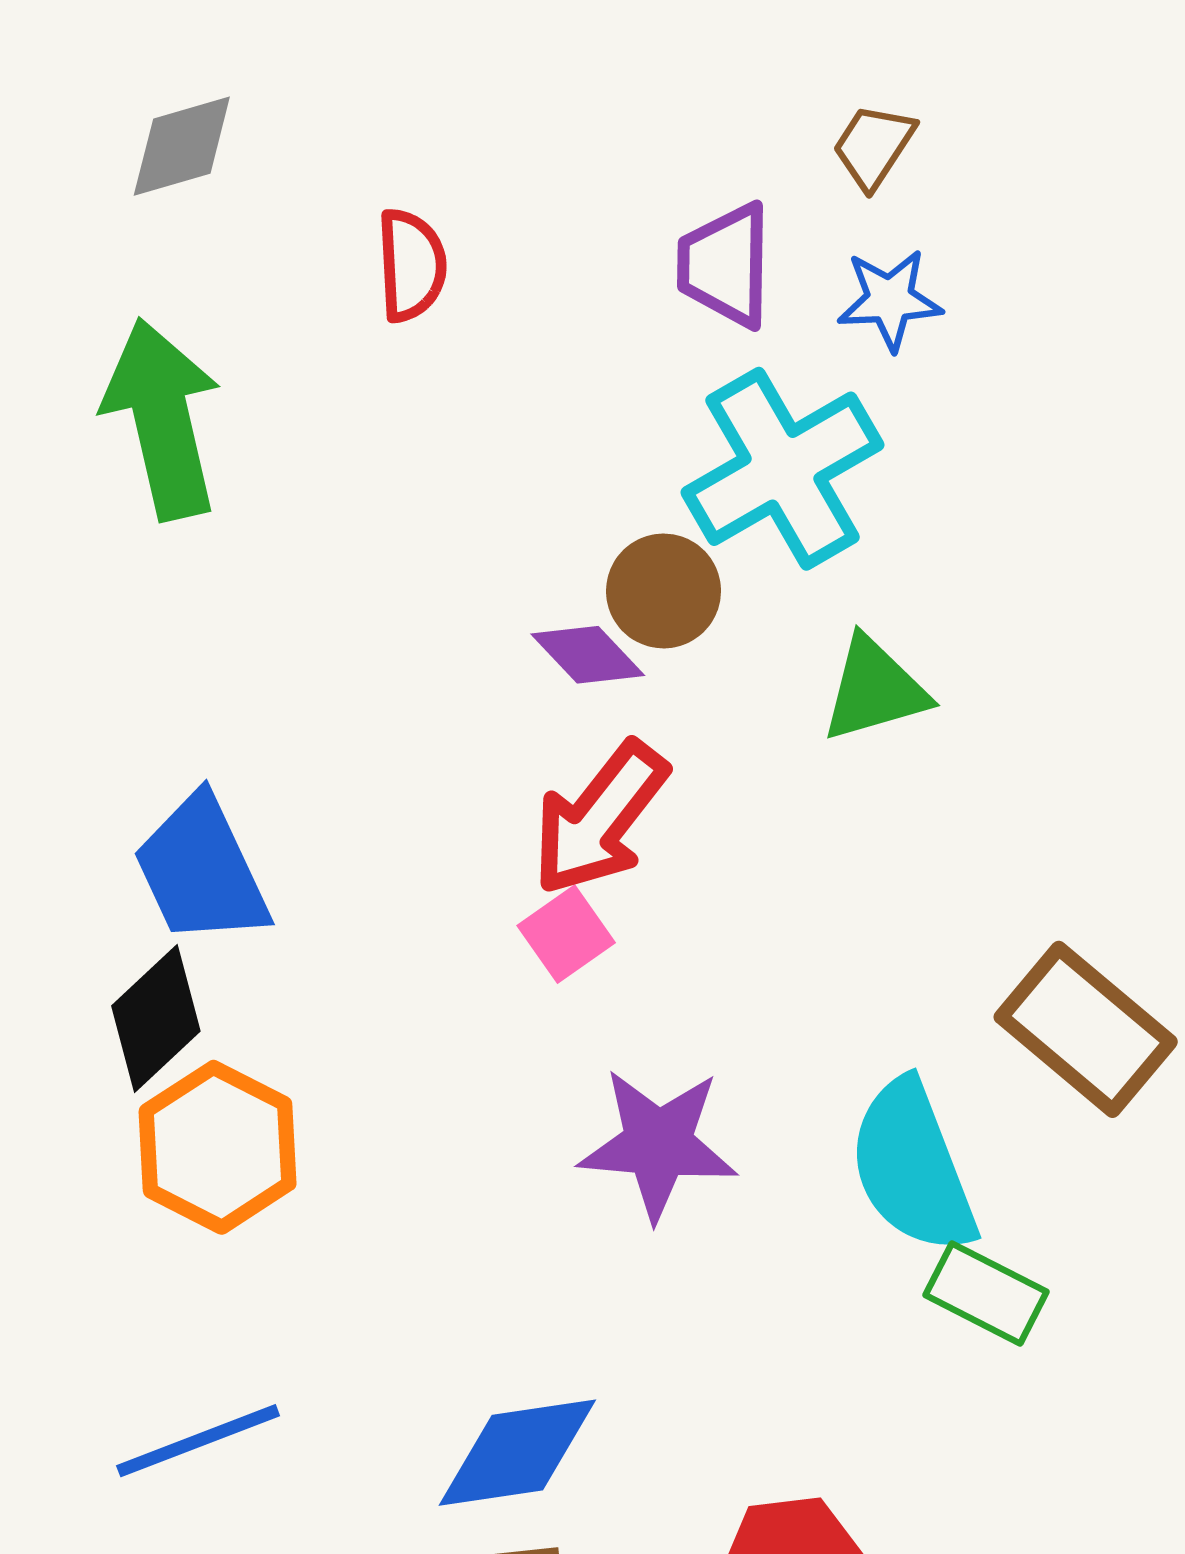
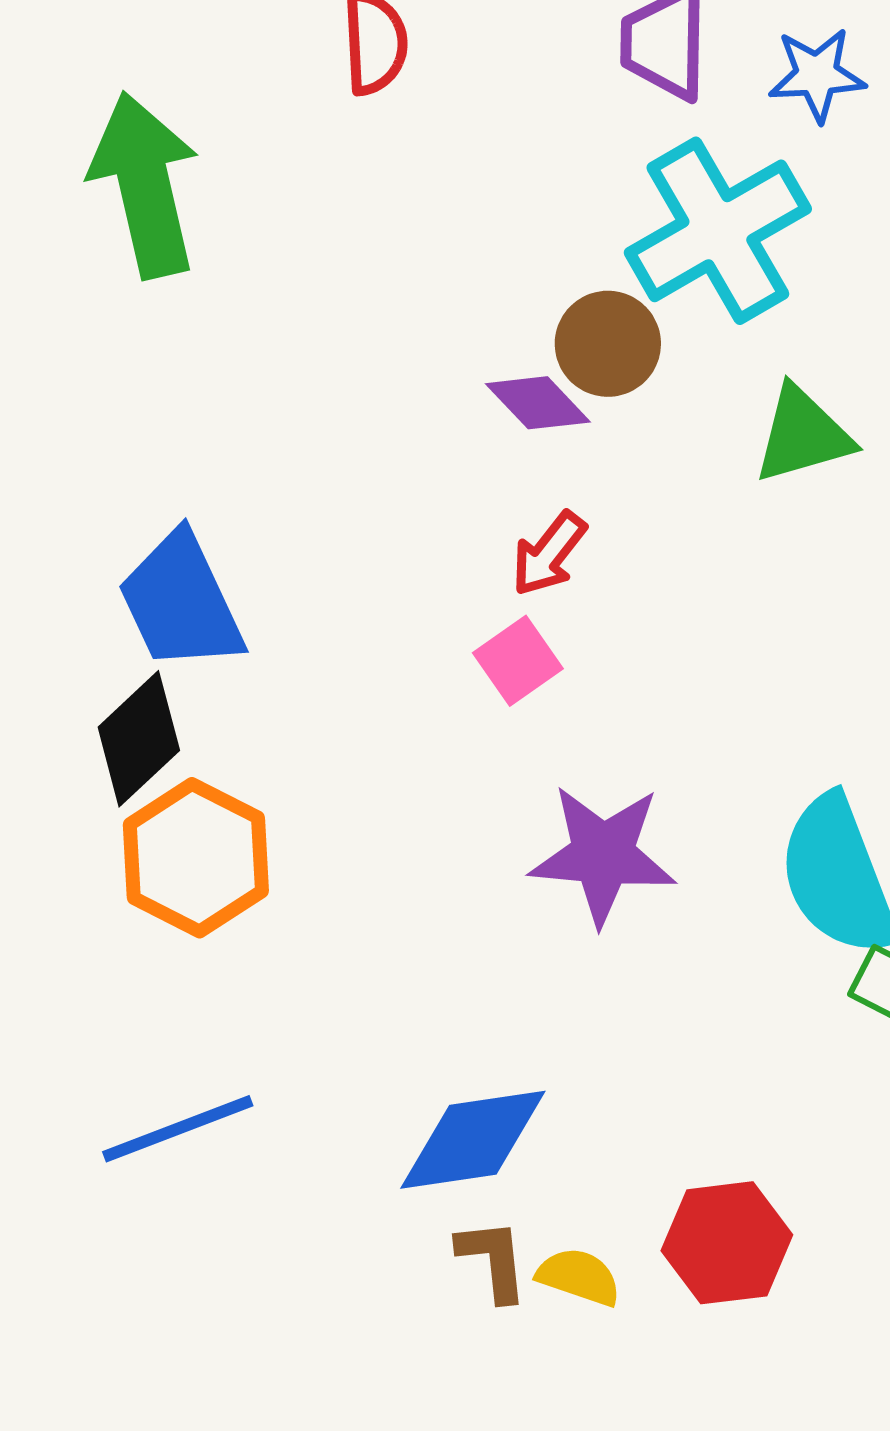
red arrow: (600, 818) -> (549, 554), size x0.6

